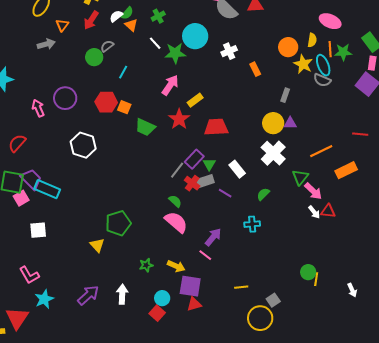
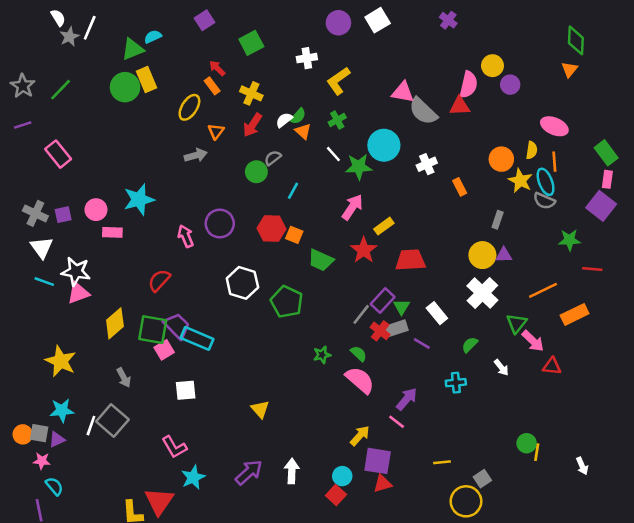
green star: (343, 52) -> (570, 240), moved
white arrow: (314, 212) -> (501, 367), moved
green pentagon: (118, 223) -> (287, 302), moved, turned -30
green star: (146, 265) -> (322, 355), moved
yellow arrow: (176, 266) -> (360, 436), turned -72

